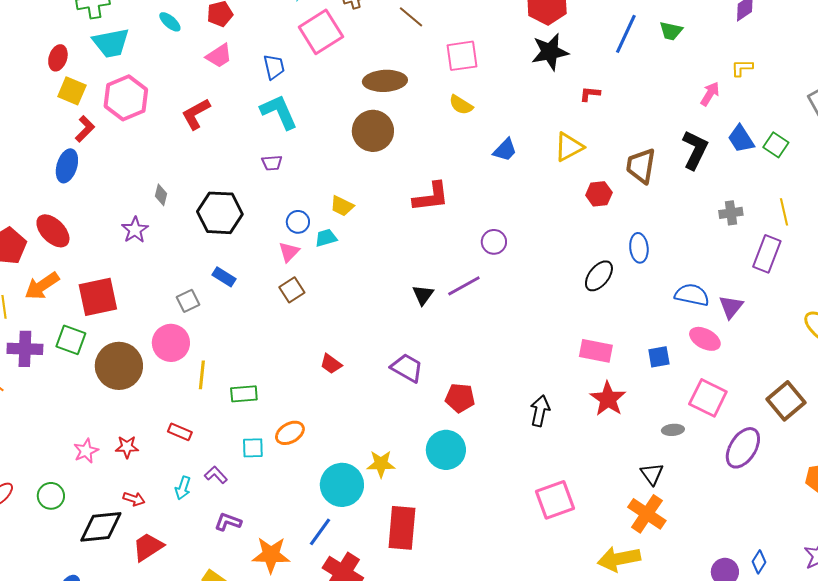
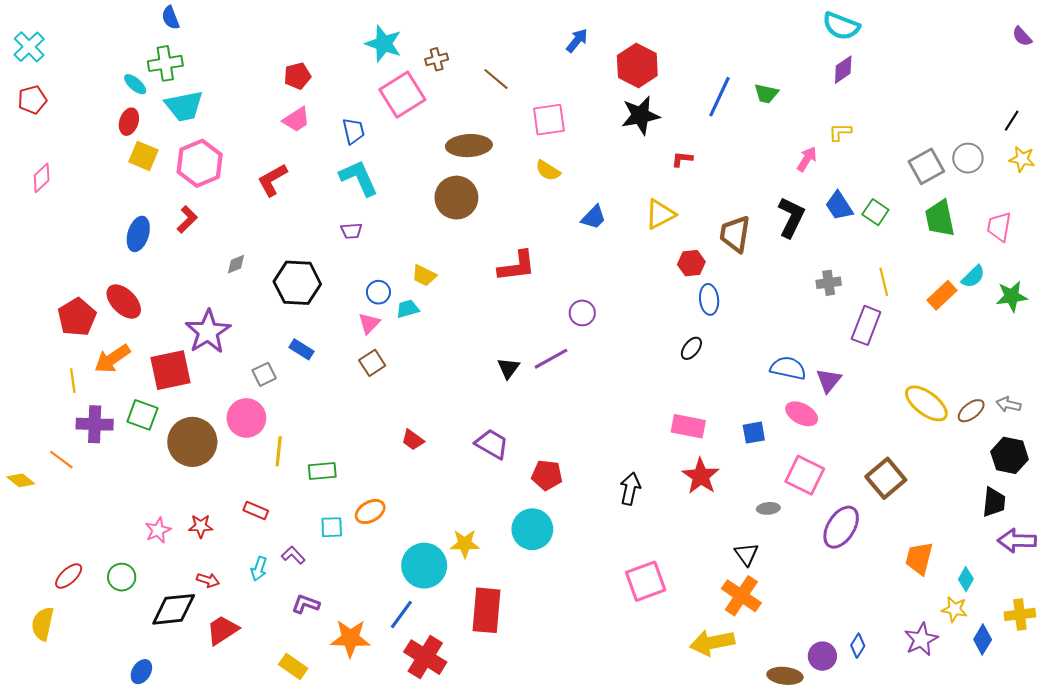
cyan ellipse: (170, 22) -> (135, 84), moved
red L-shape: (85, 129) -> (187, 219), moved
gray diamond: (161, 195) -> (236, 264), turned 55
purple star: (135, 230) -> (208, 332), moved, size x1.6
blue ellipse: (639, 248) -> (709, 299), moved
black ellipse: (599, 276) -> (691, 348), size x0.7

